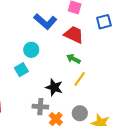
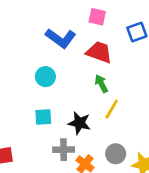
green arrow: (73, 59) -> (101, 84), turned 40
cyan square: (21, 70) -> (43, 117), moved, turned 32

